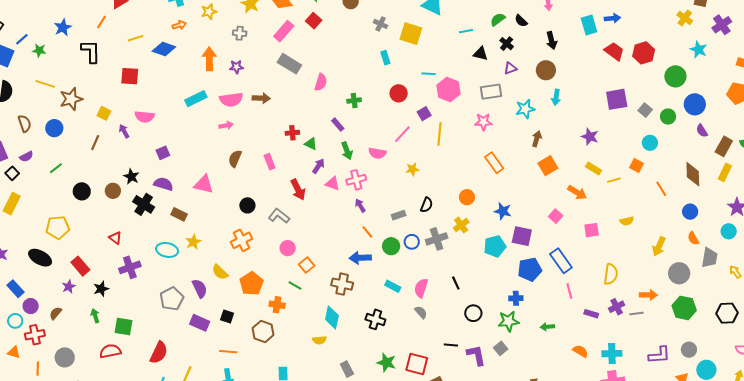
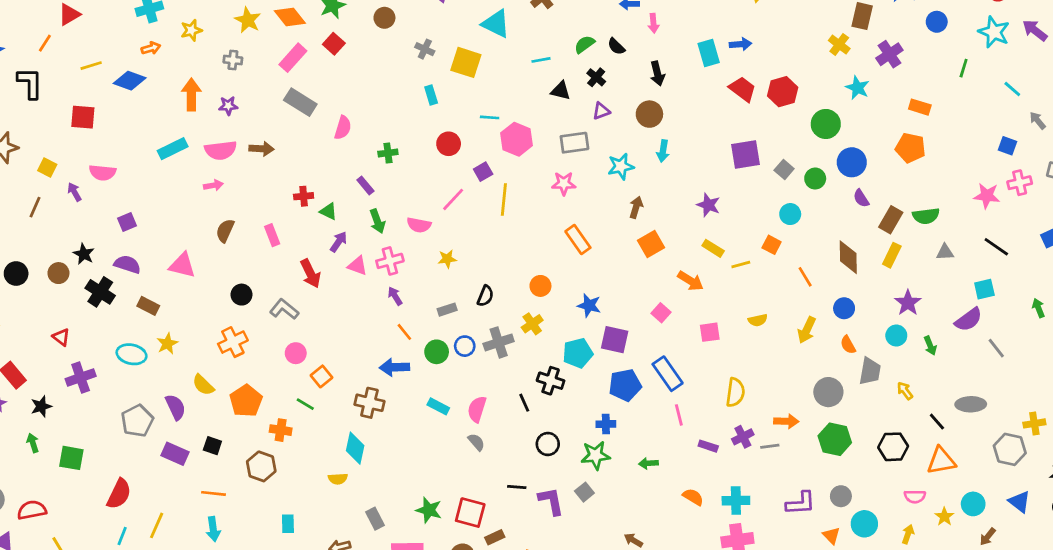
yellow star: (412, 169) -> (447, 259), moved
yellow arrow: (659, 246) -> (807, 330), moved
black cross: (375, 319) -> (551, 381), moved
red semicircle: (110, 351) -> (32, 510), moved

